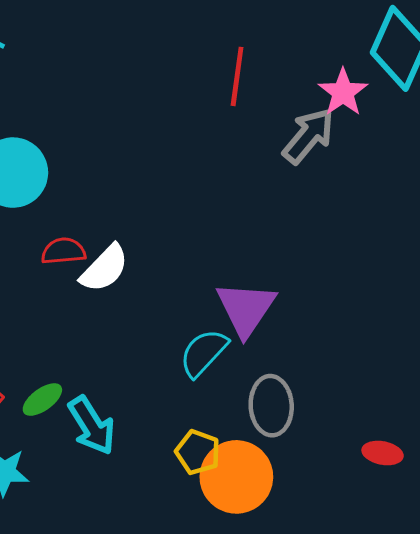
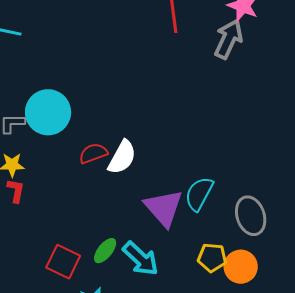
purple triangle: (246, 309) -> (164, 208), moved
orange circle: (236, 477) -> (241, 267), size x0.7

